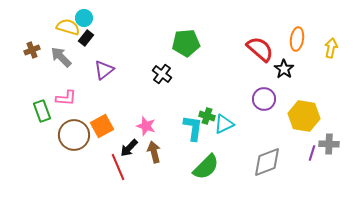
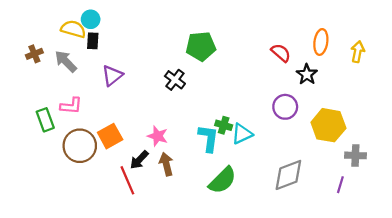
black rectangle: (86, 38) -> (93, 41), turned -35
red semicircle: (260, 49) -> (281, 53), size x0.7
purple line: (312, 153) -> (340, 185), moved

